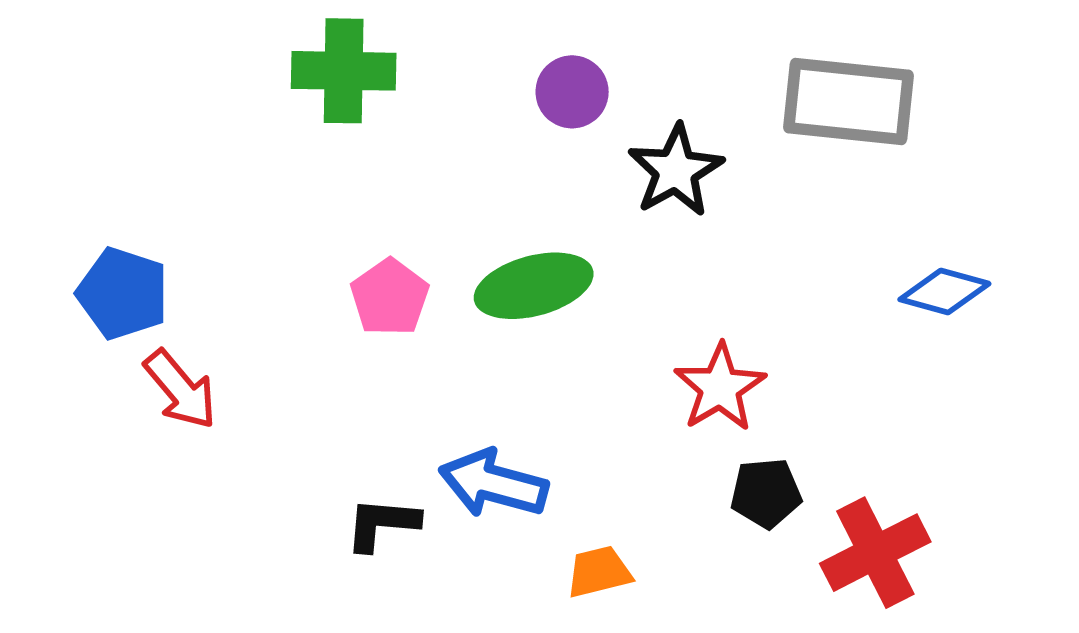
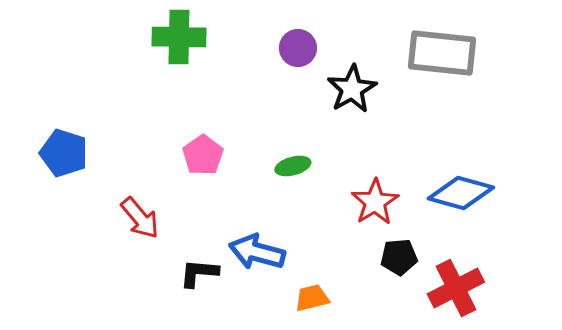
green ellipse: (534, 286) -> (293, 166), moved, size x0.6
blue diamond: (944, 292) -> (461, 193), moved, size x1.4
red arrow: (180, 389) -> (140, 218), moved

